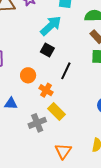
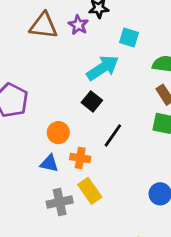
orange cross: (46, 90) -> (80, 158), turned -32
blue triangle: (11, 104) -> (49, 163), moved

